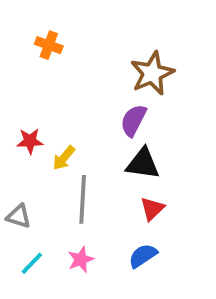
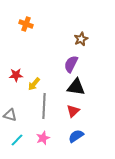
brown star: (152, 73) -> (81, 39), size x0.6
red triangle: (152, 209) -> (73, 111), moved

